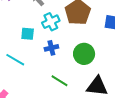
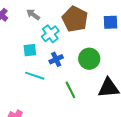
cyan line: (15, 60) -> (35, 76), moved
green line: (59, 81) -> (70, 90), turned 42

